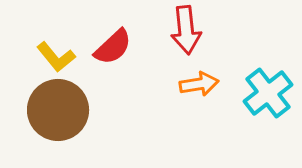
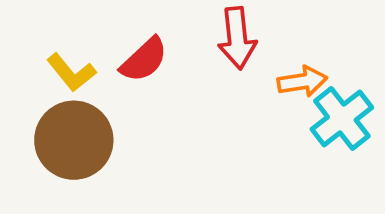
orange arrow: (199, 84) -> (302, 81), moved

